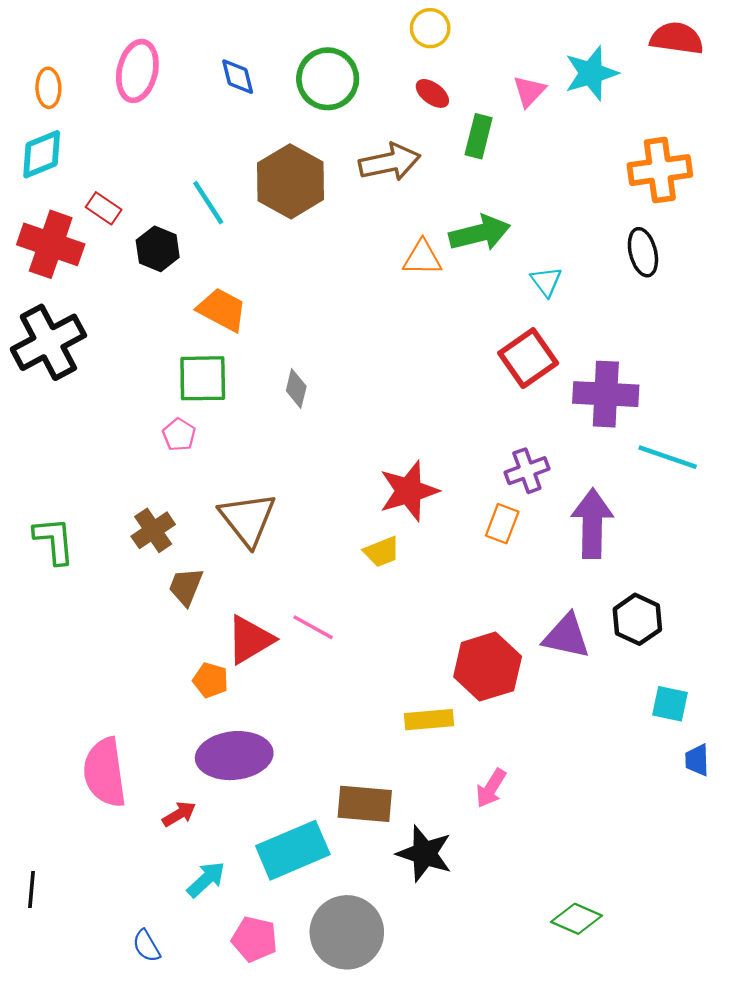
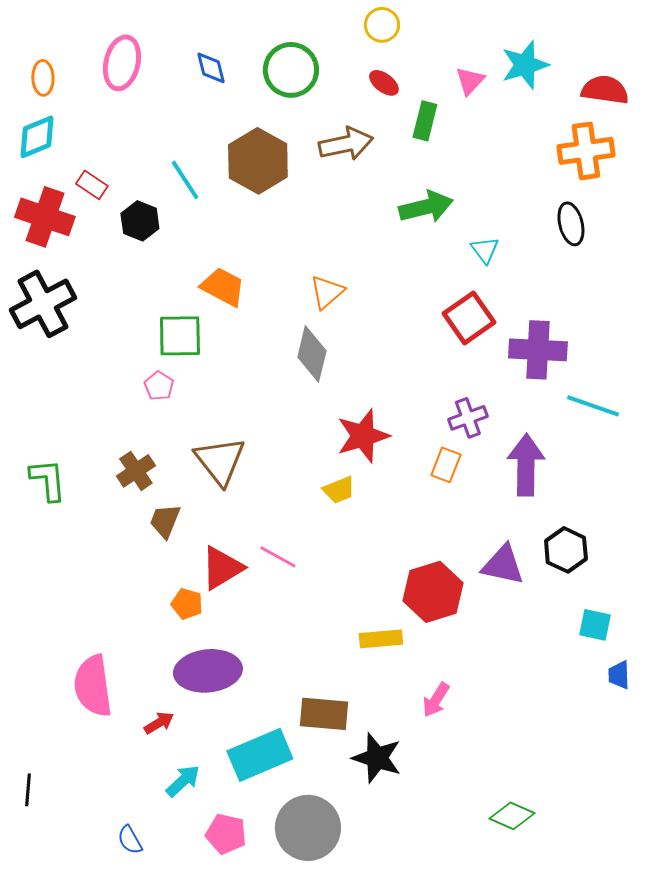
red semicircle: (677, 38) -> (605, 90), moved
orange triangle: (422, 258) -> (327, 292), moved, turned -42
orange trapezoid: (222, 310) -> (223, 287), moved
gray diamond: (296, 388) -> (312, 354), moved, size x1.6

